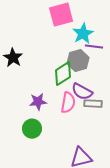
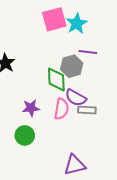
cyan star: (83, 34) -> (77, 23), moved
green diamond: (63, 74) -> (56, 79), turned -60

